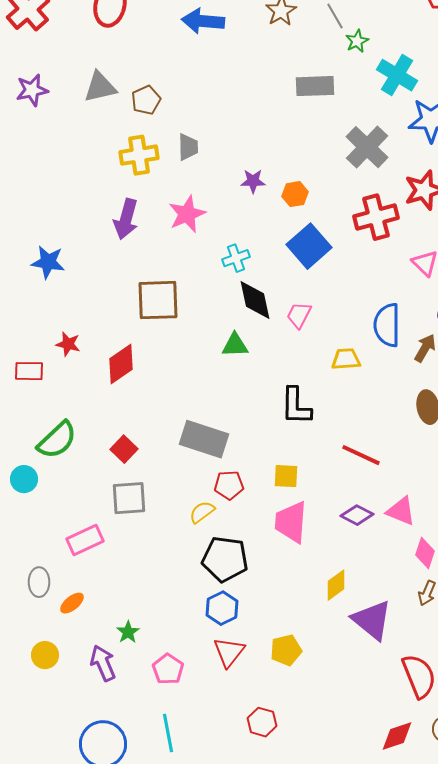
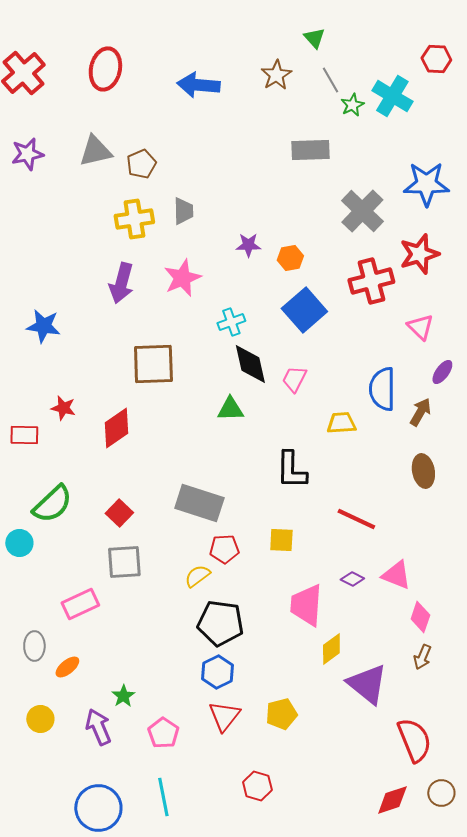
cyan cross: (397, 75) -> (392, 96), moved
purple diamond: (357, 515) -> (352, 579), size x0.7
pink trapezoid: (291, 522) -> (306, 605), moved

